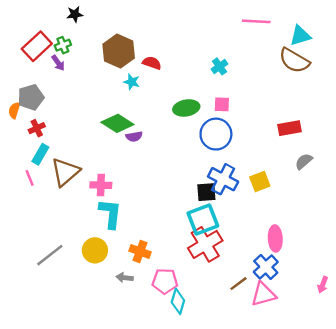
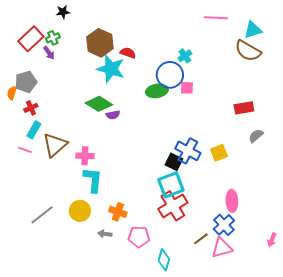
cyan star: (132, 82) -> (111, 69), size x2.0
blue circle: (216, 134) -> (170, 75), moved
pink line: (30, 178) -> (25, 150), turned -48
black square: (206, 192) -> (174, 162), turned 30
cyan diamond: (178, 301) -> (164, 260), moved

